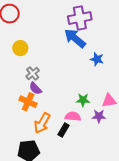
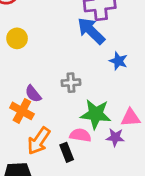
gray cross: (33, 73) -> (71, 83), moved, turned 32
green star: (83, 100) -> (96, 114), size x1.6
black rectangle: (64, 130) -> (67, 152), turned -56

